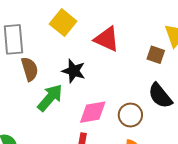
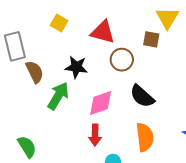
yellow square: (63, 23) -> (59, 23), size x0.7
black semicircle: (160, 96) -> (142, 96), moved
brown circle: (130, 115) -> (122, 60), moved

